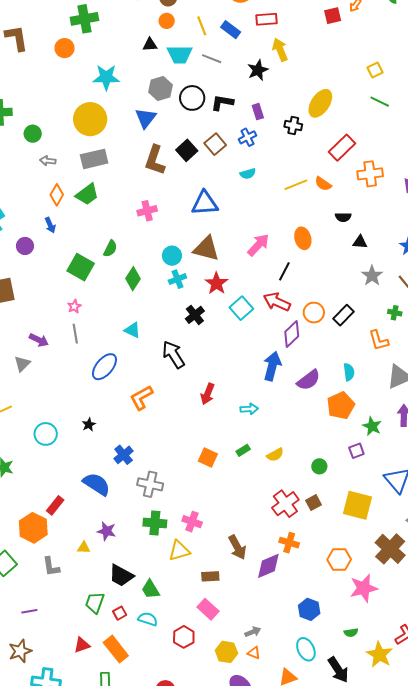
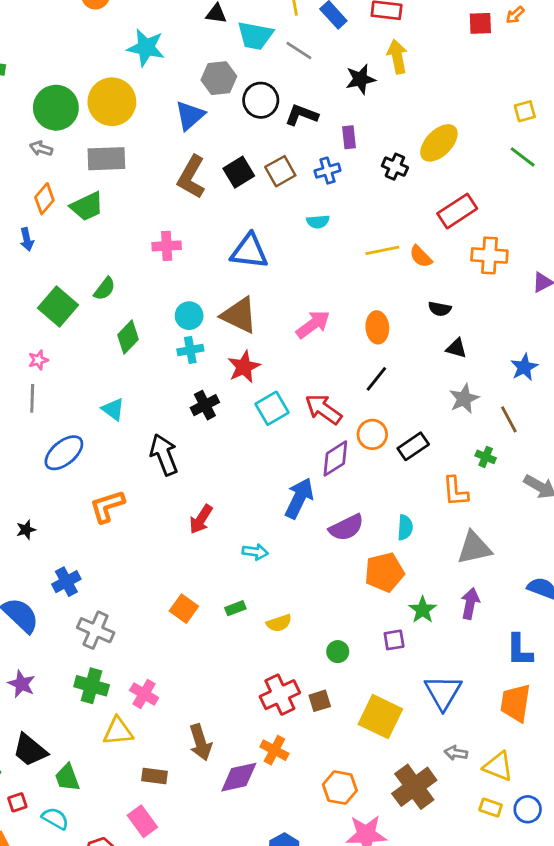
green circle: (33, 134) -> (56, 108), moved, size x1.8
black line: (284, 271) -> (376, 379), moved

